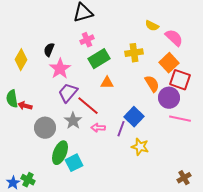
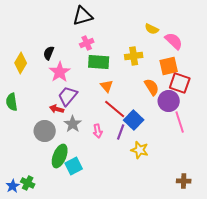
green rectangle: (99, 59) -> (99, 62), turned 35
orange square: (169, 63) -> (169, 66), turned 30
orange triangle: (107, 83) -> (107, 86), turned 48
red arrow: (25, 106) -> (57, 109), moved
red line: (88, 106) -> (115, 109), moved
pink line: (180, 119) -> (180, 122), turned 60
pink arrow: (98, 128) -> (98, 131), turned -104
brown cross: (184, 178) -> (184, 181), turned 32

